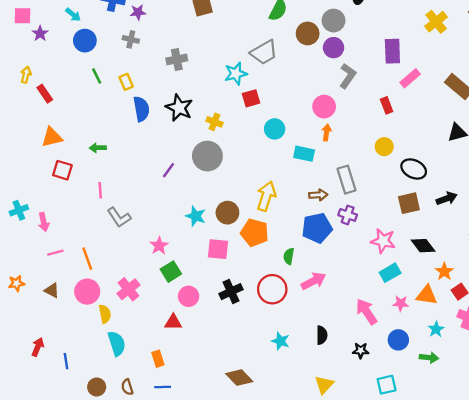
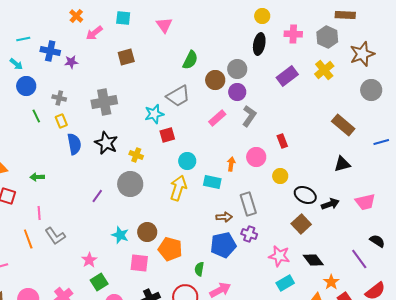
gray cross: (131, 39) -> (59, 98), moved
purple rectangle: (392, 51) -> (287, 76), moved, turned 55
gray cross: (177, 59) -> (104, 102), size x1.4
pink rectangle: (410, 78) -> (217, 118), moved
pink circle: (324, 107) -> (256, 157), moved
yellow arrow: (266, 196) -> (178, 188), moved
black arrow: (447, 198) -> (330, 204), moved
brown square: (409, 203) -> (301, 224), turned -30
orange line: (87, 259) -> (28, 239), moved

